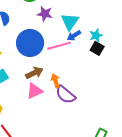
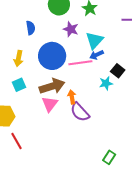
cyan star: (96, 35) -> (106, 83), moved
brown arrow: (34, 73) -> (52, 86), size x1.4
pink triangle: (34, 91) -> (50, 104), turned -36

